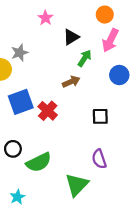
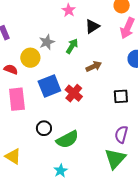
green arrow: (85, 58) -> (72, 46), moved
purple semicircle: (99, 159) -> (121, 134), turned 36
green triangle: (77, 185) -> (115, 159), moved
cyan star: (17, 197) -> (61, 171), moved

